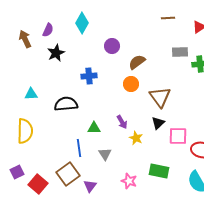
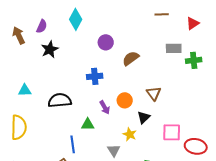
blue cross: (89, 76) -> (95, 76), moved
orange circle: (131, 84) -> (125, 100), moved
brown triangle: (160, 97) -> (154, 93), size x0.7
purple arrow: (122, 122) -> (105, 107), moved
black triangle: (158, 123) -> (144, 117), moved
gray triangle: (105, 154) -> (114, 150), moved

